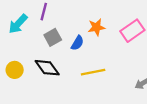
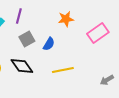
orange star: (96, 27) -> (66, 19), moved

